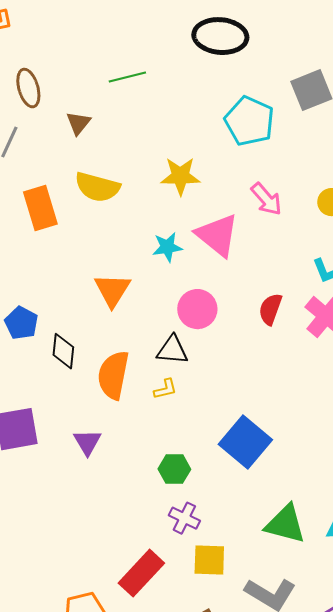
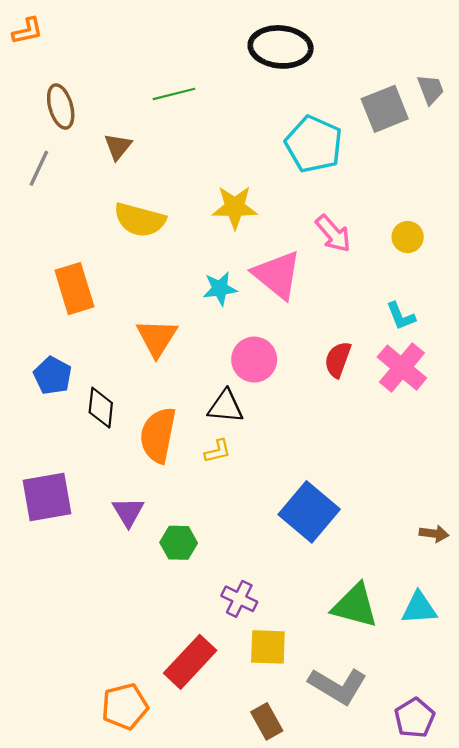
orange rectangle: (40, 208) -> (74, 289), moved
green hexagon: (174, 469) -> (179, 543), moved

